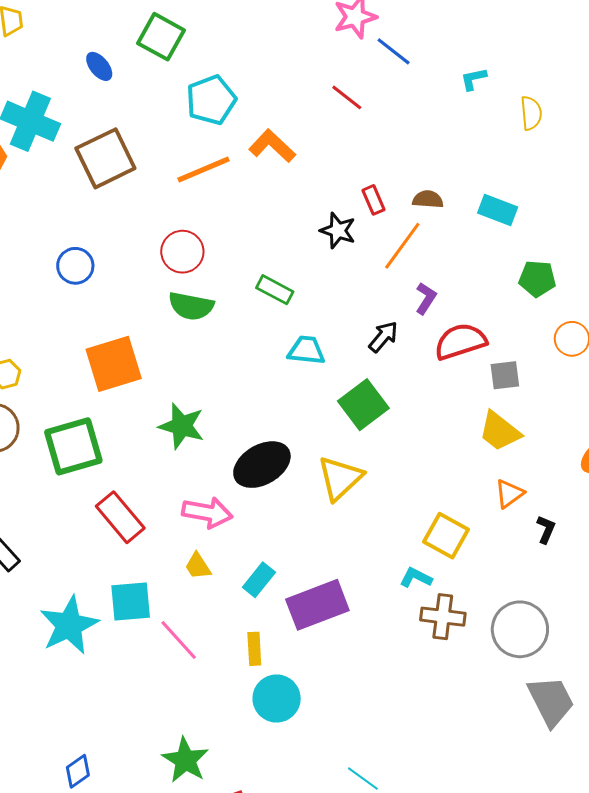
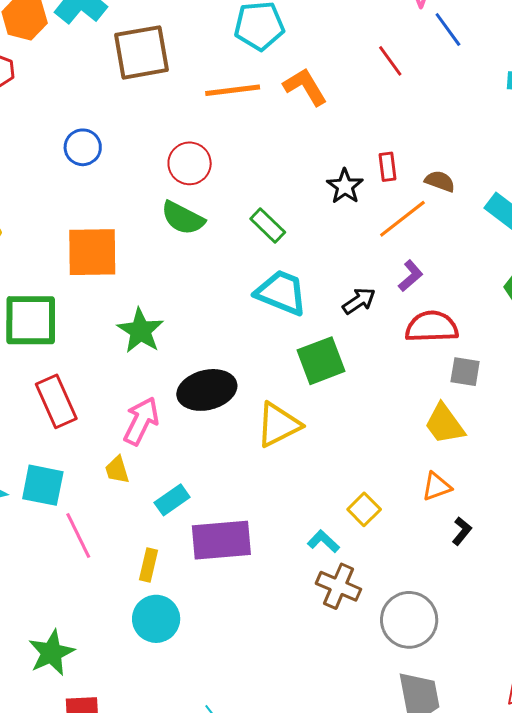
cyan trapezoid: (306, 350) -> (281, 293), size x1.4
pink arrow: (207, 513) -> (141, 421), turned -90
yellow square: (446, 536) -> (364, 509), size x0.7

